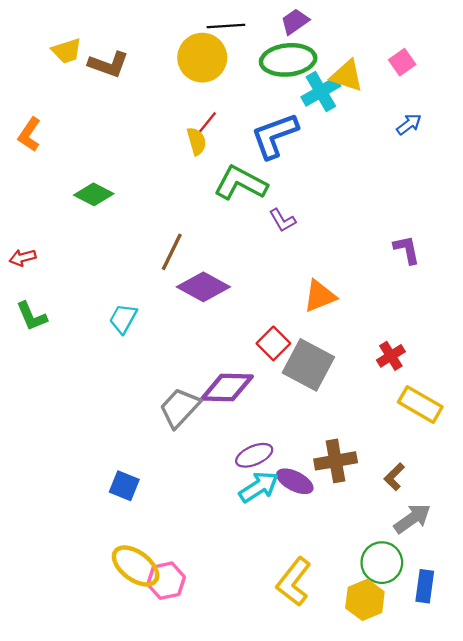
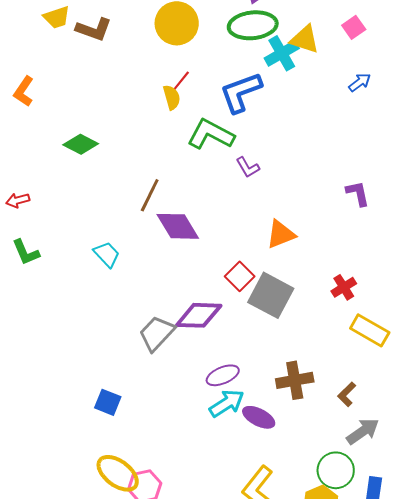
purple diamond: (203, 287) -> (178, 226), turned 30
cyan trapezoid: (123, 319) -> (107, 254), turned 108
purple ellipse: (295, 481) -> (259, 417), moved

